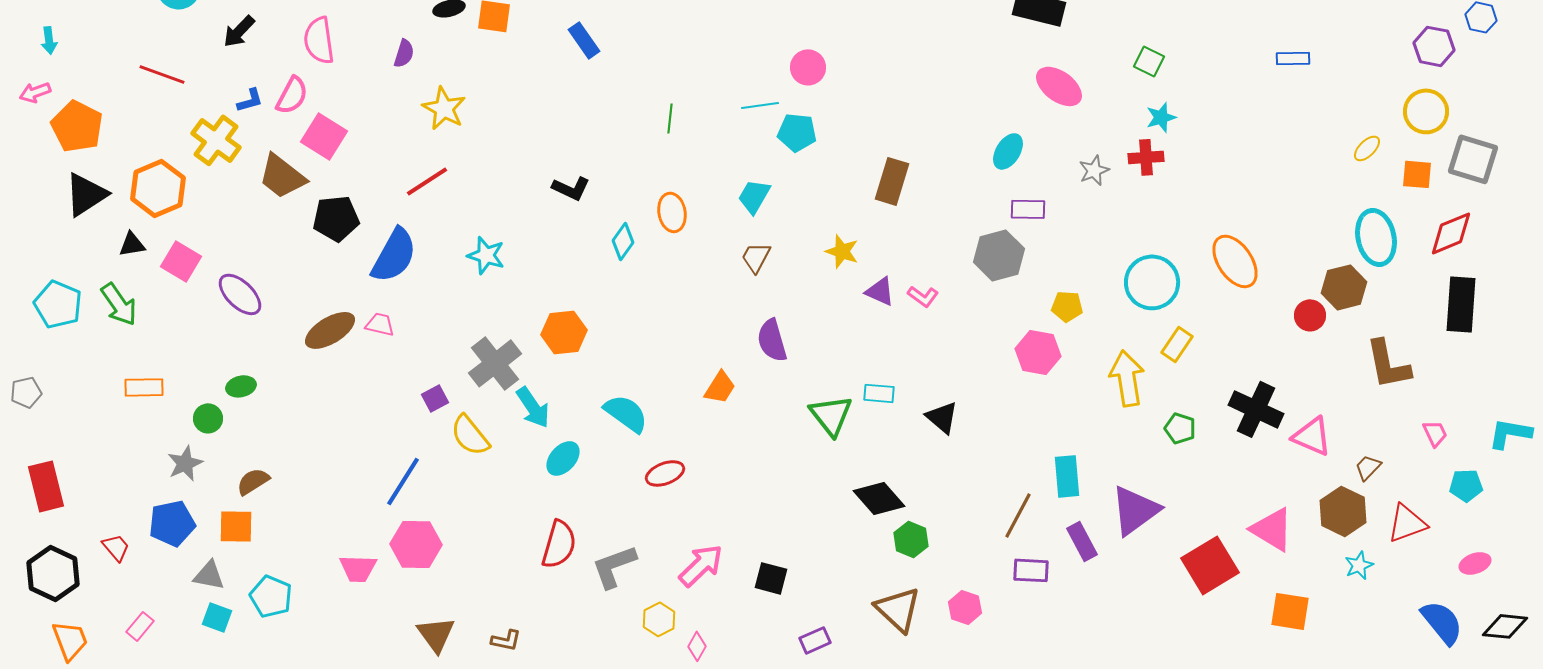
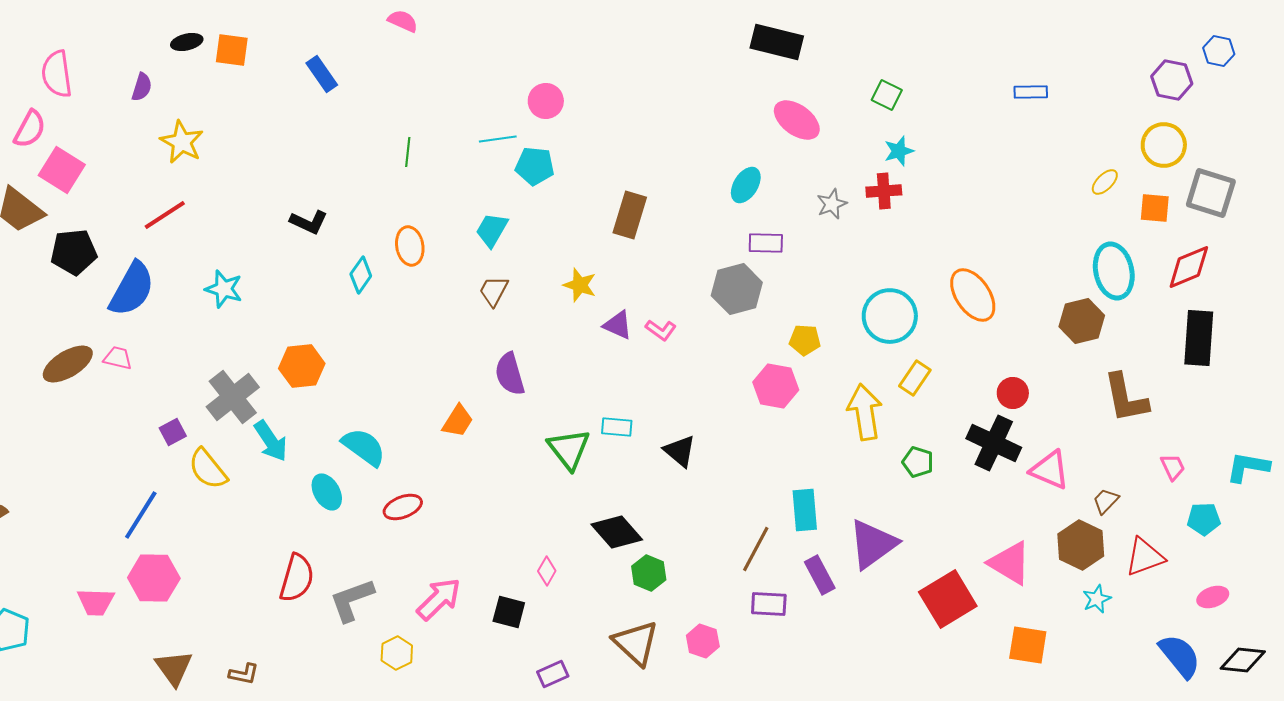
red circle: (1310, 315) -> (1013, 393), moved
cyan ellipse: (563, 458) -> (327, 492), moved, turned -72
pink diamond: (697, 646) -> (547, 571), moved

